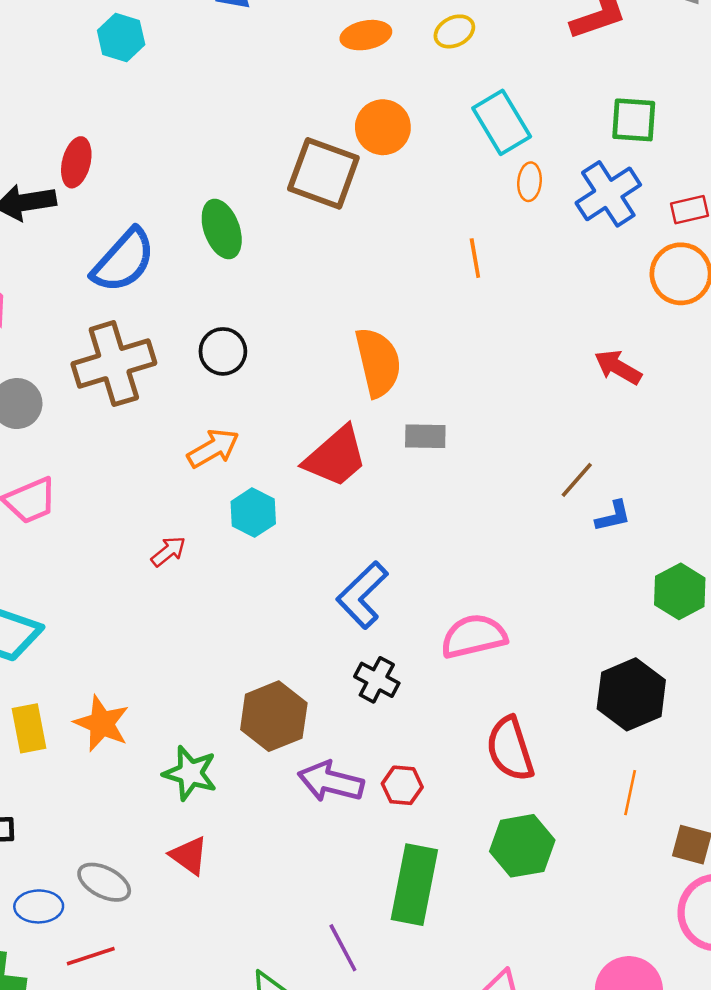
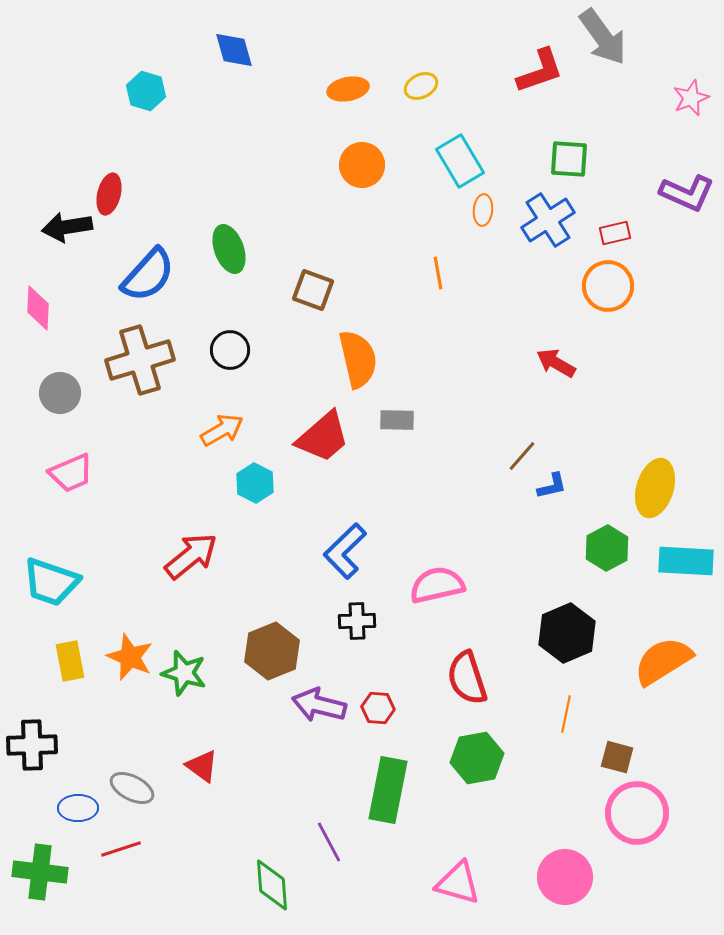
brown square: (323, 173) -> (313, 290), moved, size x0.7
red arrow: (168, 551) -> (191, 556), moved, size x1.8
black cross: (377, 680) -> (357, 621), turned -30
green star: (190, 773) -> (184, 673), moved

